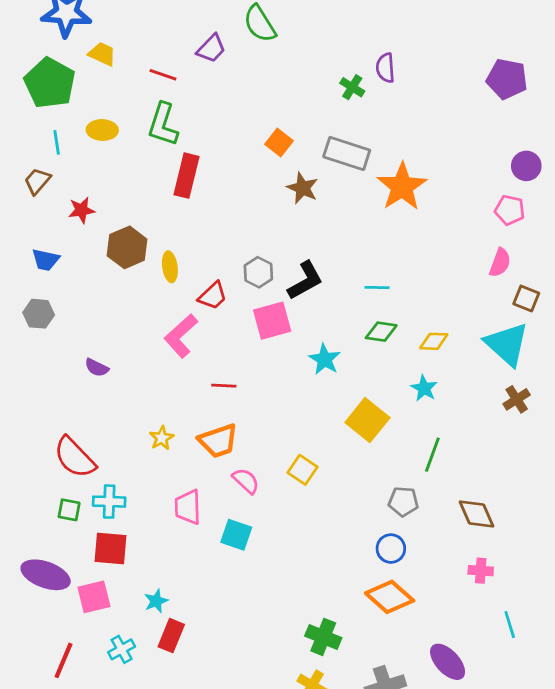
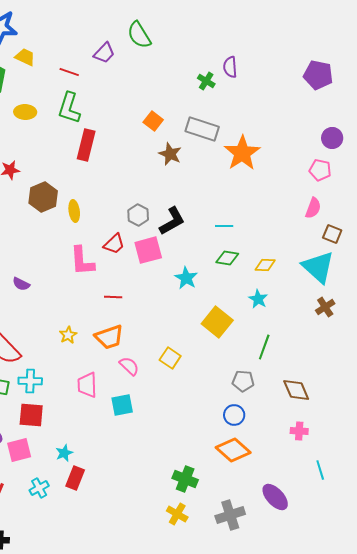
red trapezoid: (213, 296) -> (114, 244), moved
pink L-shape: (181, 336) -> (82, 261), turned -52
cyan square: (236, 535) -> (122, 405), turned -30

